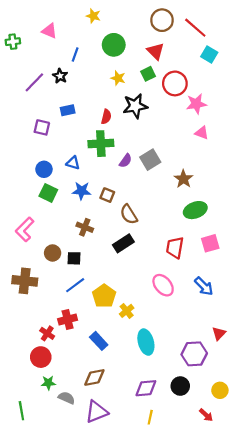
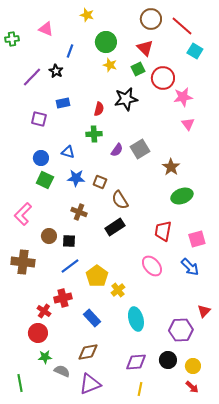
yellow star: (118, 78) -> (110, 65), moved
pink triangle: (202, 133) -> (188, 124), turned 32
green cross: (101, 144) -> (94, 134), size x0.7
pink square: (210, 243) -> (197, 239), moved
yellow circle: (220, 390) -> (193, 366), moved

